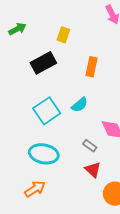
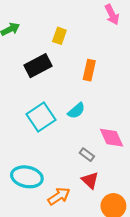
cyan ellipse: (44, 154) -> (27, 177), moved
orange arrow: (35, 189) -> (59, 196), moved

